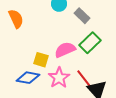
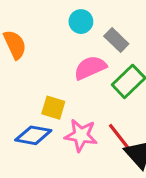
pink semicircle: (65, 50) -> (90, 68), moved
pink star: (59, 78) -> (81, 135), turned -30

